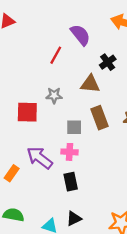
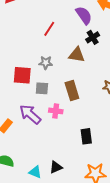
purple semicircle: (80, 35) -> (84, 15), moved
brown rectangle: (99, 118) -> (72, 91), moved
gray square: (74, 127) -> (42, 88), moved
black rectangle: (71, 182) -> (86, 136), moved

